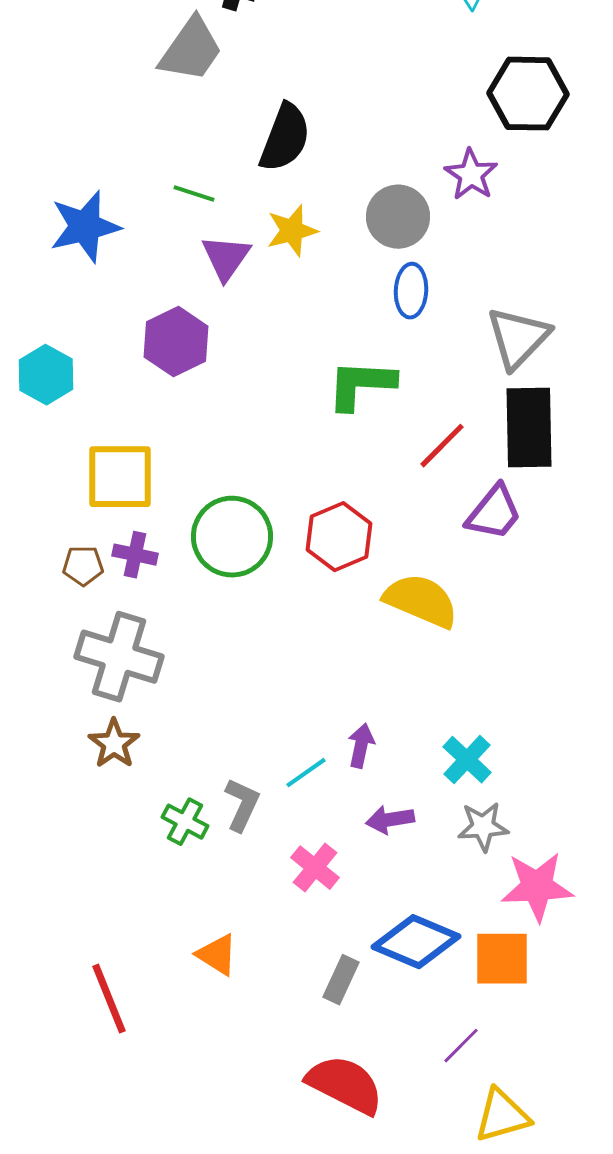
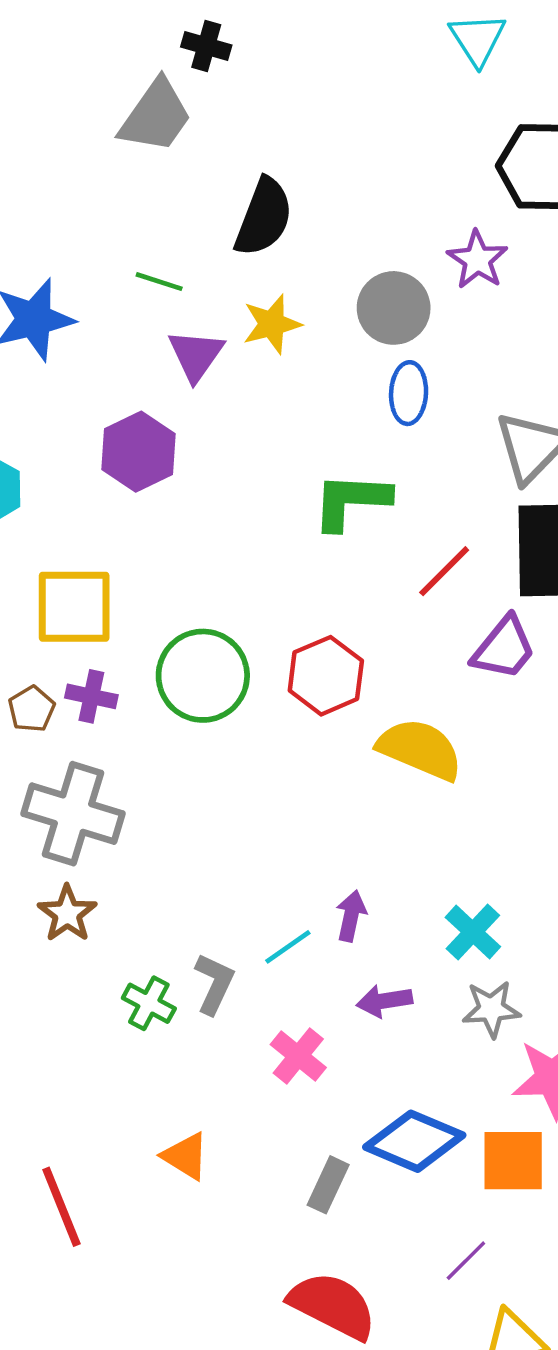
brown pentagon: (83, 566) -> (32, 709), turned -30

